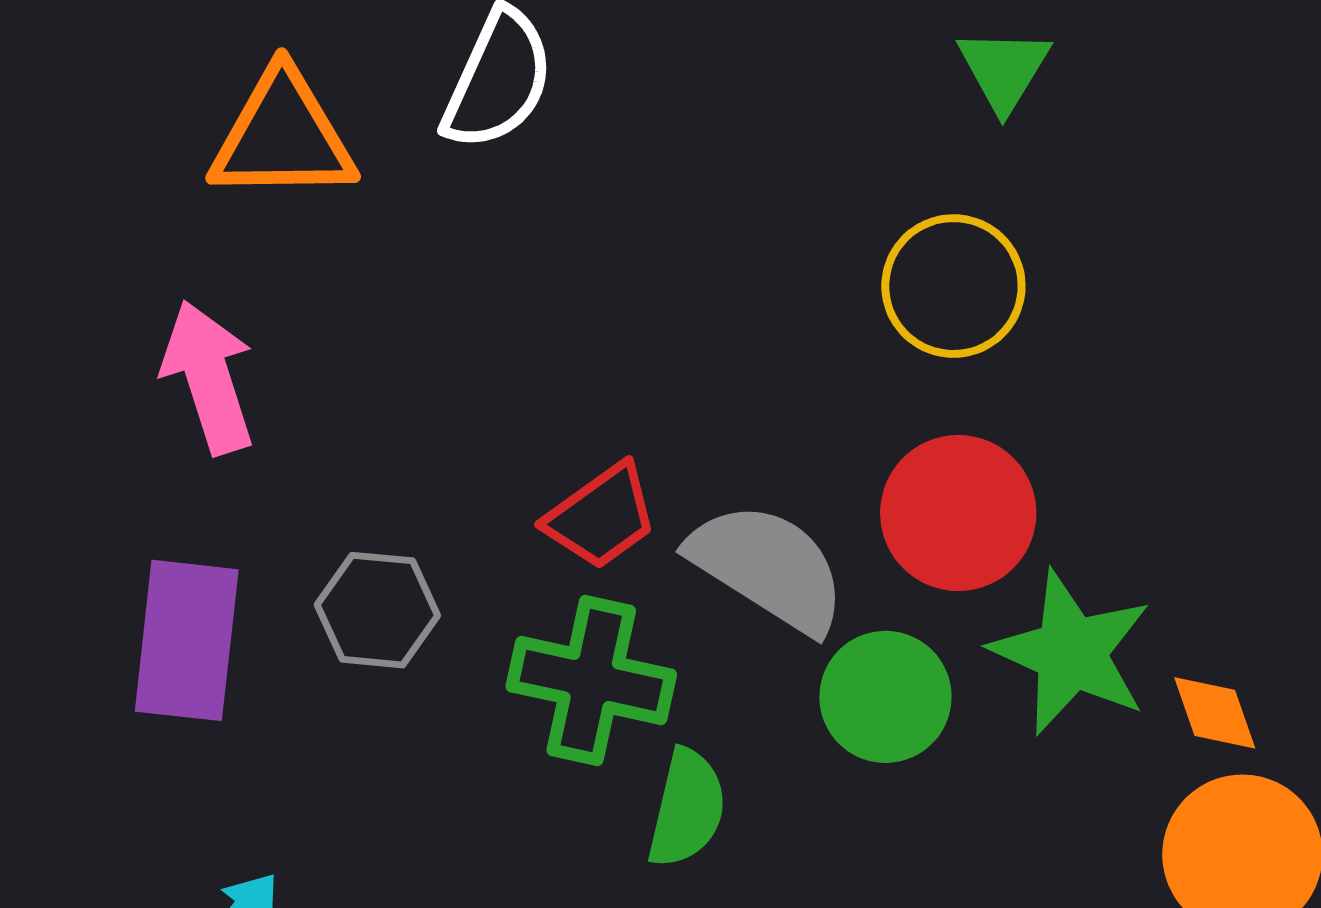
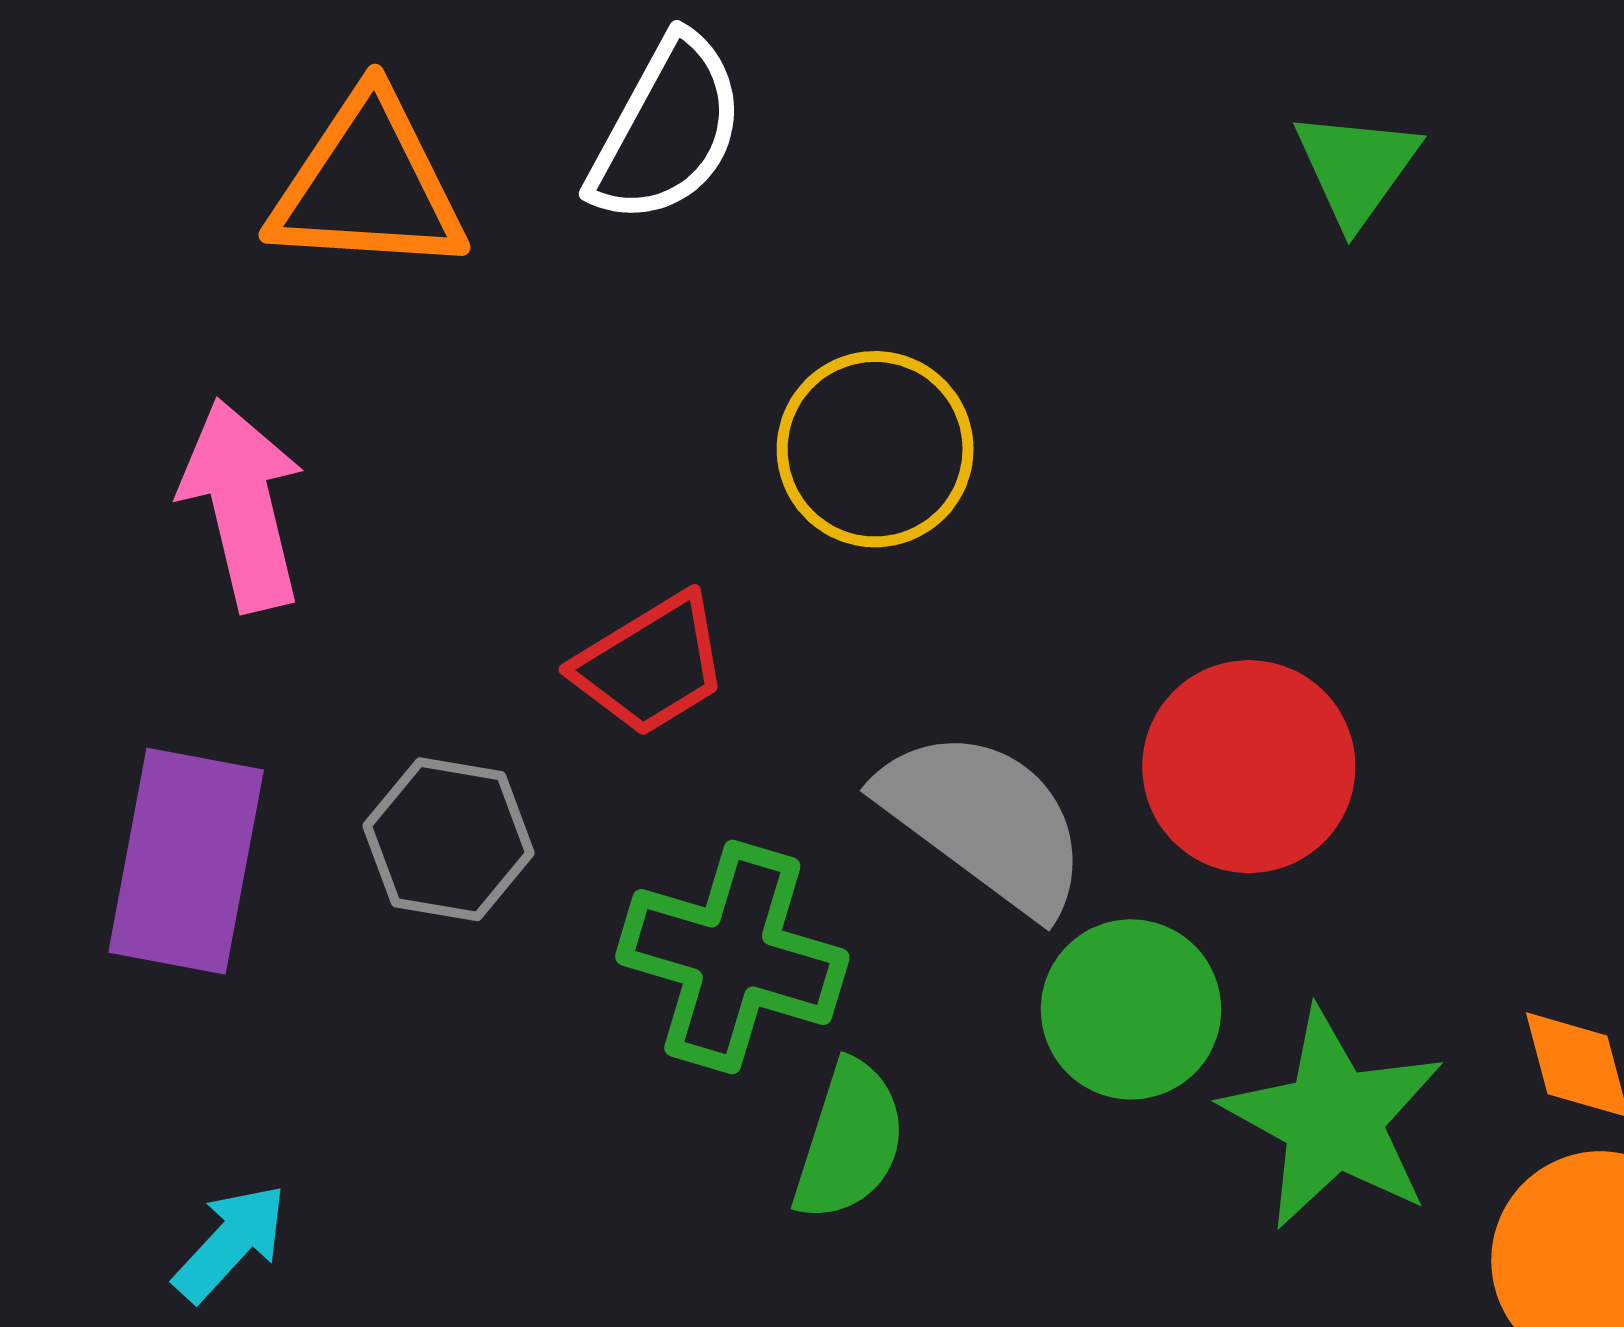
yellow circle: (953, 286) -> (875, 449), moved
red trapezoid: (601, 516) -> (651, 665), moved
green star: (1071, 653) -> (1333, 1119), moved

